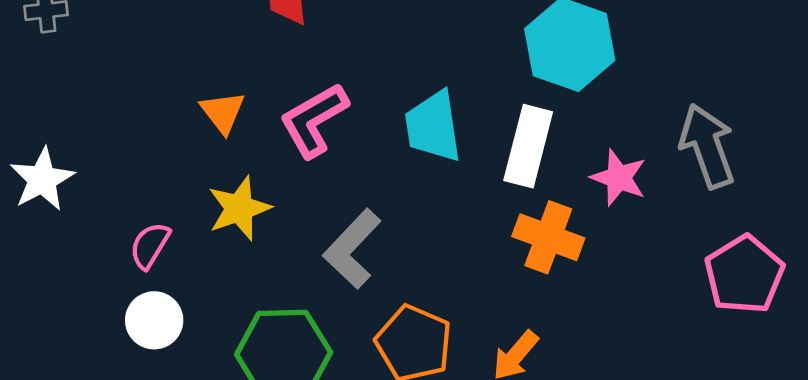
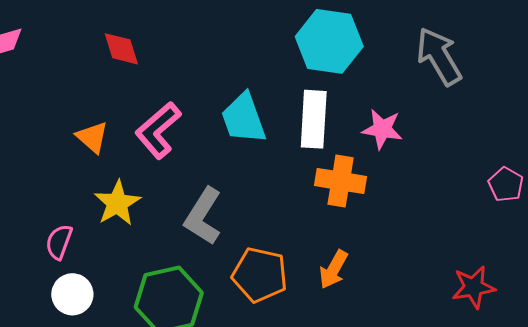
gray arrow: (707, 146) -> (439, 56), moved
pink pentagon: (744, 275) -> (506, 185), moved, size x0.6

